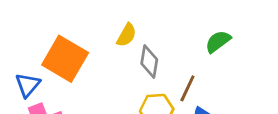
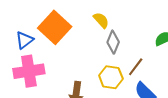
yellow semicircle: (127, 35) -> (101, 20), turned -84

